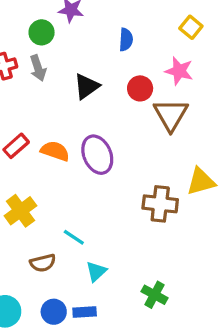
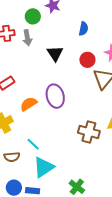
black triangle: (87, 86) -> (55, 53), turned -36
orange semicircle: (55, 151) -> (29, 104), moved, turned -60
cyan triangle: (96, 272) -> (44, 167), size x1.6

